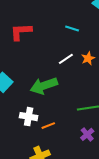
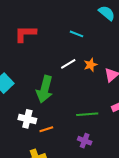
green arrow: (44, 86) -> (45, 89), turned -60
purple cross: (87, 134) -> (85, 141), turned -32

